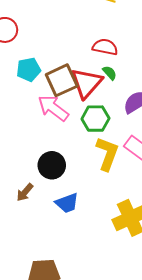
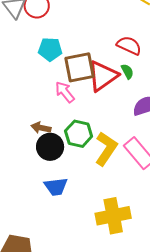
pink arrow: (53, 108) -> (65, 92), size x0.7
green hexagon: (95, 119) -> (79, 134), moved
brown arrow: (25, 192) -> (41, 128), moved, turned 48

